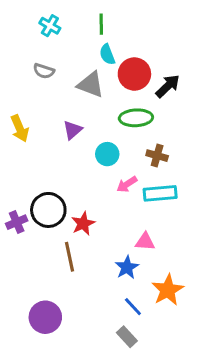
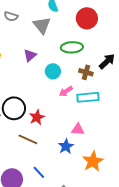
red circle: (134, 74) -> (87, 18), moved
gray triangle: (91, 85) -> (42, 25), turned 30
black arrow: (168, 86) -> (107, 61), moved
brown line: (69, 257) -> (28, 139), turned -54
blue line: (133, 307) -> (39, 172), moved

